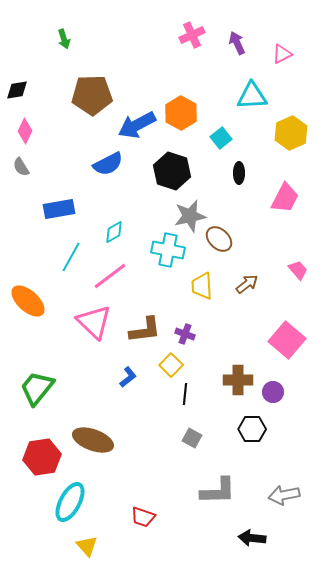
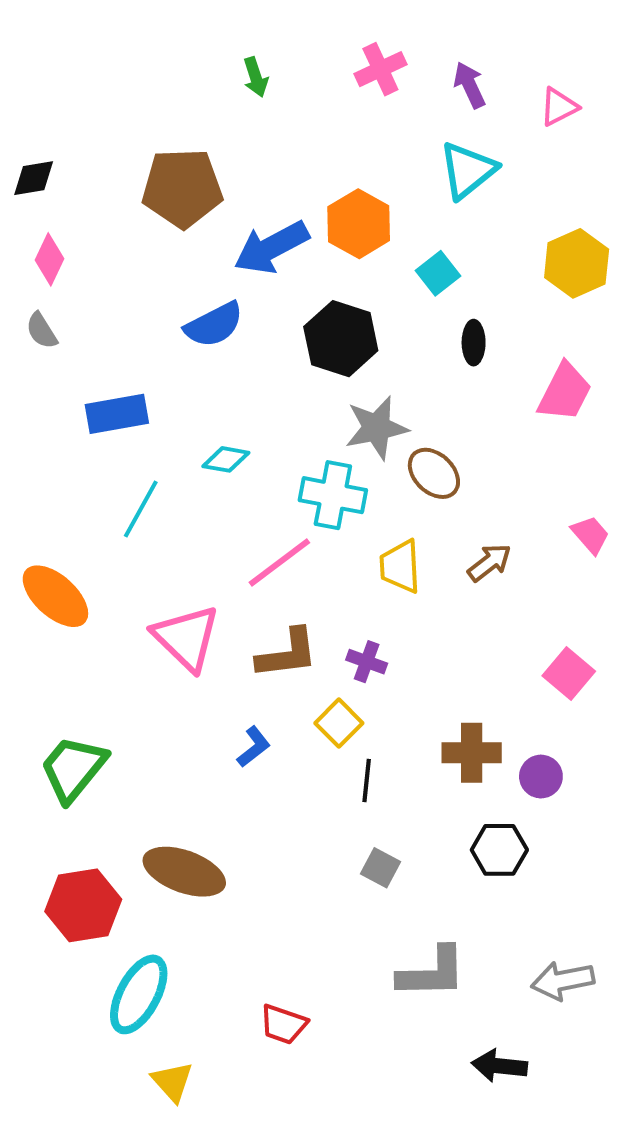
green arrow: (64, 39) -> (256, 77), moved
cyan triangle: (252, 96) -> (468, 170), moved, turned -36
cyan diamond: (114, 232) -> (226, 459), turned 40
pink line: (110, 276) -> (279, 563), moved
pink square: (287, 340) -> (569, 673), size x0.7

